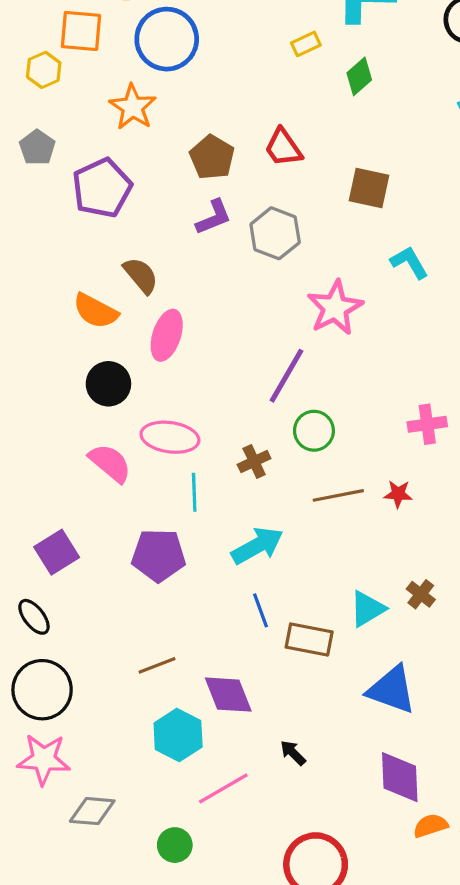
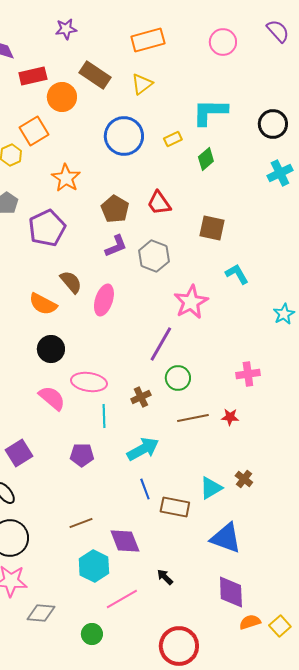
orange square: (81, 31) -> (34, 131), turned -36
blue circle: (167, 39) -> (124, 136), moved
pink ellipse: (167, 335) -> (104, 300), moved
purple pentagon: (159, 555) -> (82, 455), size x0.7

